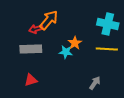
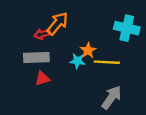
yellow line: (107, 49) -> (107, 62), moved
red triangle: (31, 80) -> (42, 79), moved
gray arrow: (95, 83) -> (111, 97), size x1.5

